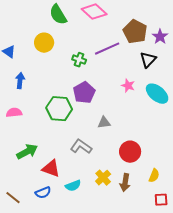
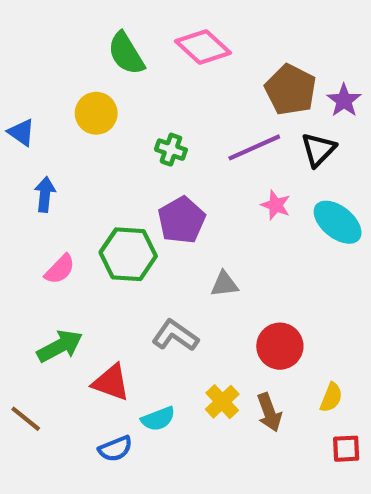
purple line: (107, 49) -> (254, 147), moved
pink semicircle: (14, 113) -> (60, 269), moved, turned 140
brown arrow: (125, 183) -> (269, 412), turned -30
blue semicircle: (43, 193) -> (115, 449), moved
brown line: (13, 198) -> (26, 419), moved

